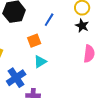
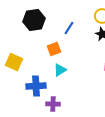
blue cross: (16, 78) -> (36, 86), turned 30

